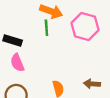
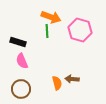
brown arrow: (92, 84) -> (72, 79), moved

